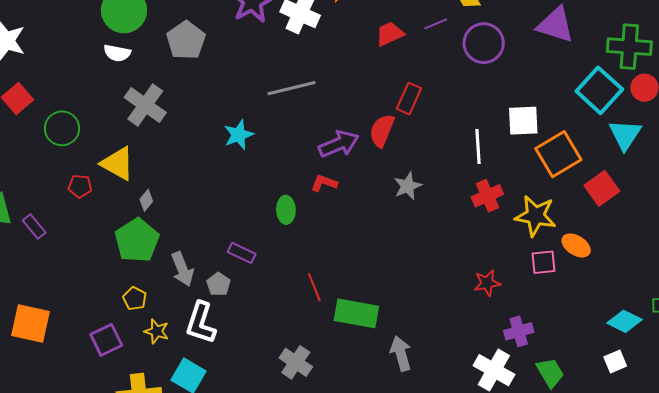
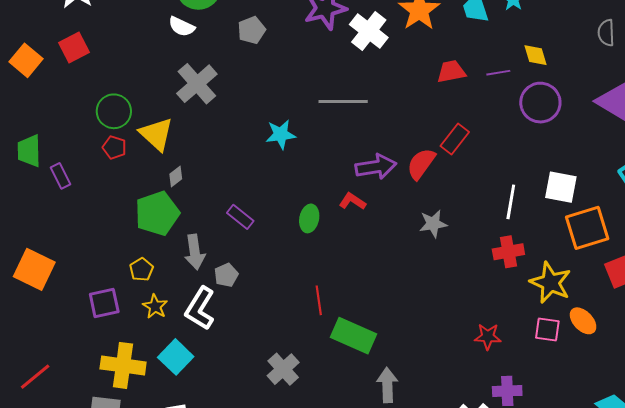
gray pentagon: (186, 40) -> (252, 30), size x0.7
green circle: (62, 128) -> (114, 111), moved
purple rectangle: (242, 253) -> (240, 217), moved

